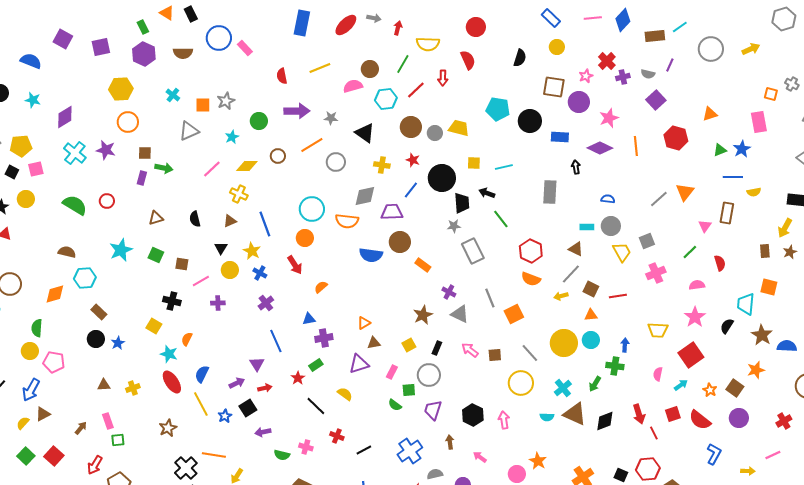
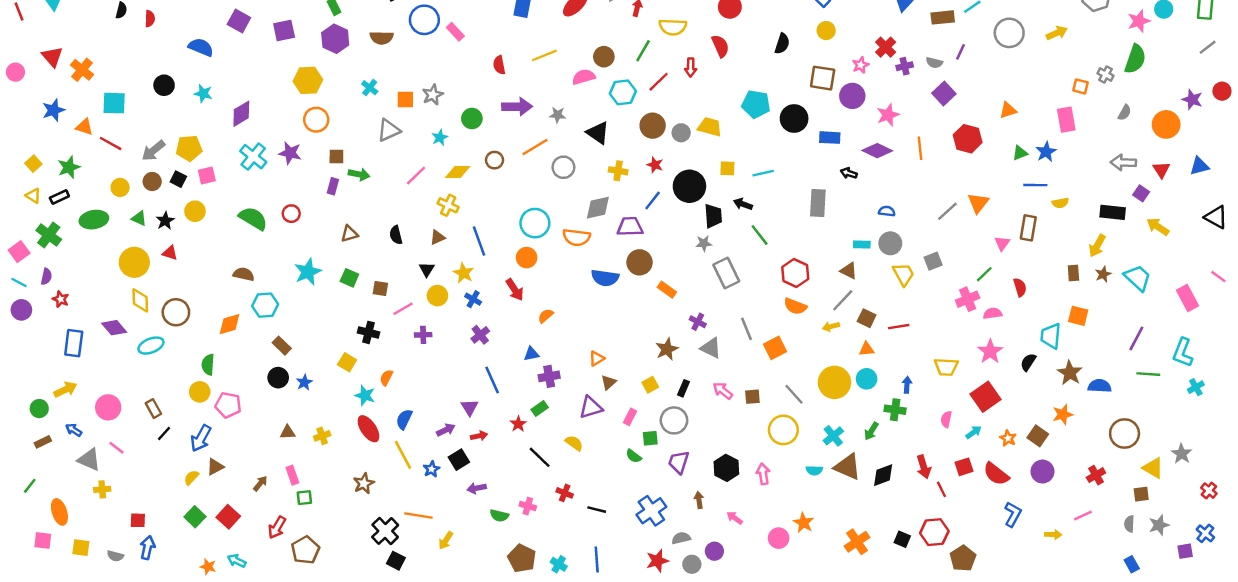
black arrow: (576, 167) -> (849, 173), turned -64
pink cross: (656, 273) -> (968, 299), moved
brown triangle: (374, 343) -> (609, 382), turned -32
black line: (364, 450) -> (597, 510), turned 42

